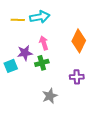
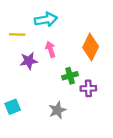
yellow line: (18, 20) -> (17, 34), moved
green cross: (42, 63) -> (70, 76), moved
cyan square: (11, 66) -> (13, 107), moved

